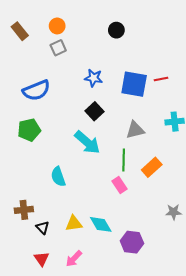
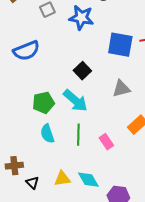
blue star: (94, 78) -> (81, 18), moved, size x1.4
green pentagon: (29, 130) -> (43, 103), moved
green line: (124, 160) -> (78, 135), moved

